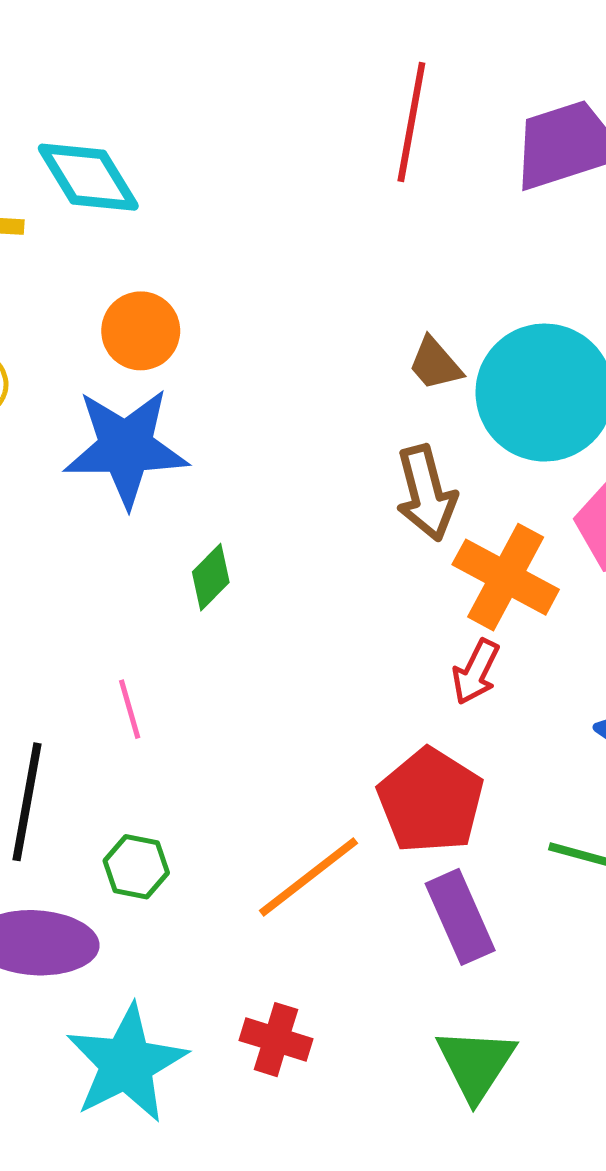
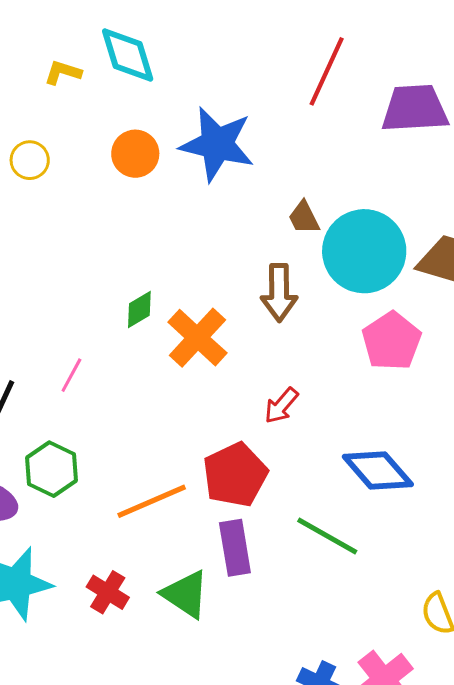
blue star: (126, 447) -> (217, 144), moved
orange cross: (506, 577) -> (197, 338), moved
pink line: (130, 709) -> (71, 375), turned 30
green hexagon: (136, 867) -> (51, 469), size x1.4
green triangle: (476, 1064) -> (186, 594), moved, turned -44

